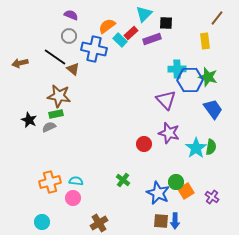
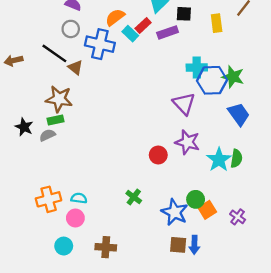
yellow rectangle: (205, 41) -> (217, 23), moved
cyan circle: (42, 222) -> (64, 246), moved
brown cross: (99, 223) -> (106, 247), turned 36

